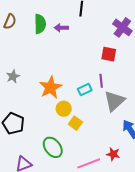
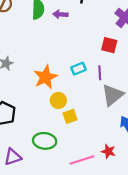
cyan rectangle: (85, 90) -> (78, 69), moved
yellow square: (75, 123) -> (70, 116), turned 32
green ellipse: (53, 147) -> (45, 141), turned -50

